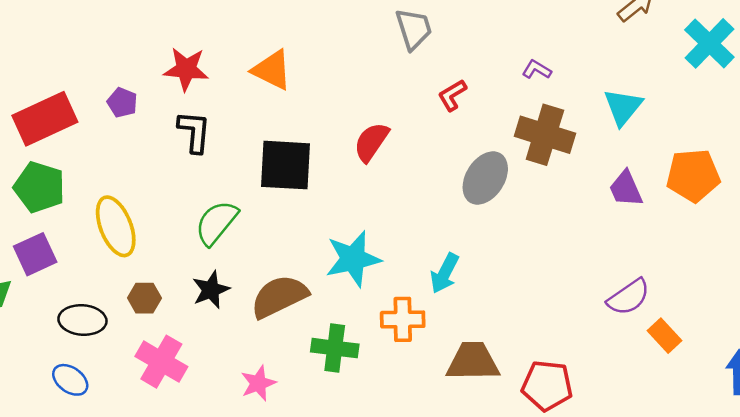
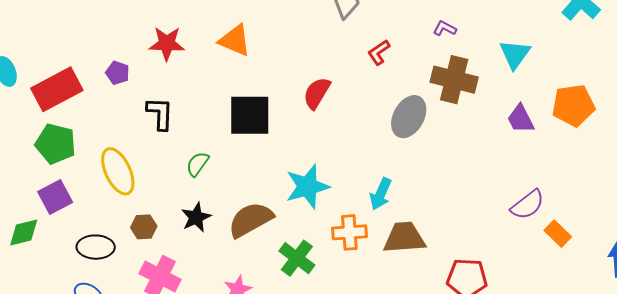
black L-shape: (194, 132) -> (160, 114), moved
green semicircle: (216, 223) -> (197, 164), size x0.7
green cross: (335, 348) -> (297, 258), turned 33
brown trapezoid: (473, 361) -> (404, 238), moved

